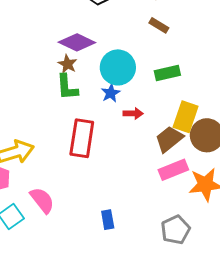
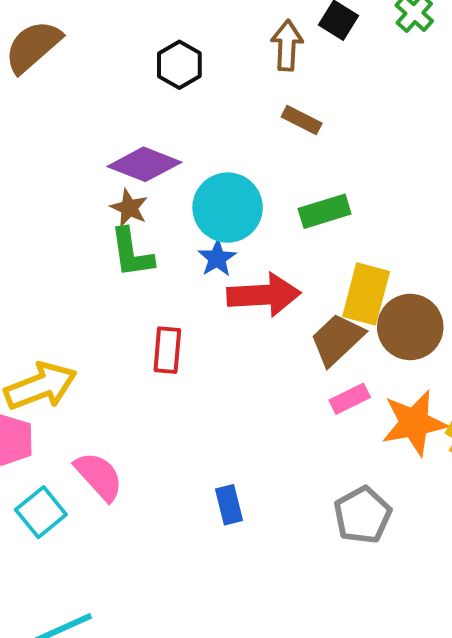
red arrow: (133, 114) -> (264, 295), size x1.8
red rectangle: (82, 138) -> (167, 350), size x0.6
pink rectangle: (173, 170) -> (350, 399), size x0.7

